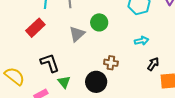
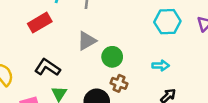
green circle: (99, 22) -> (112, 57), moved
black L-shape: (50, 63) -> (47, 67), turned -50

